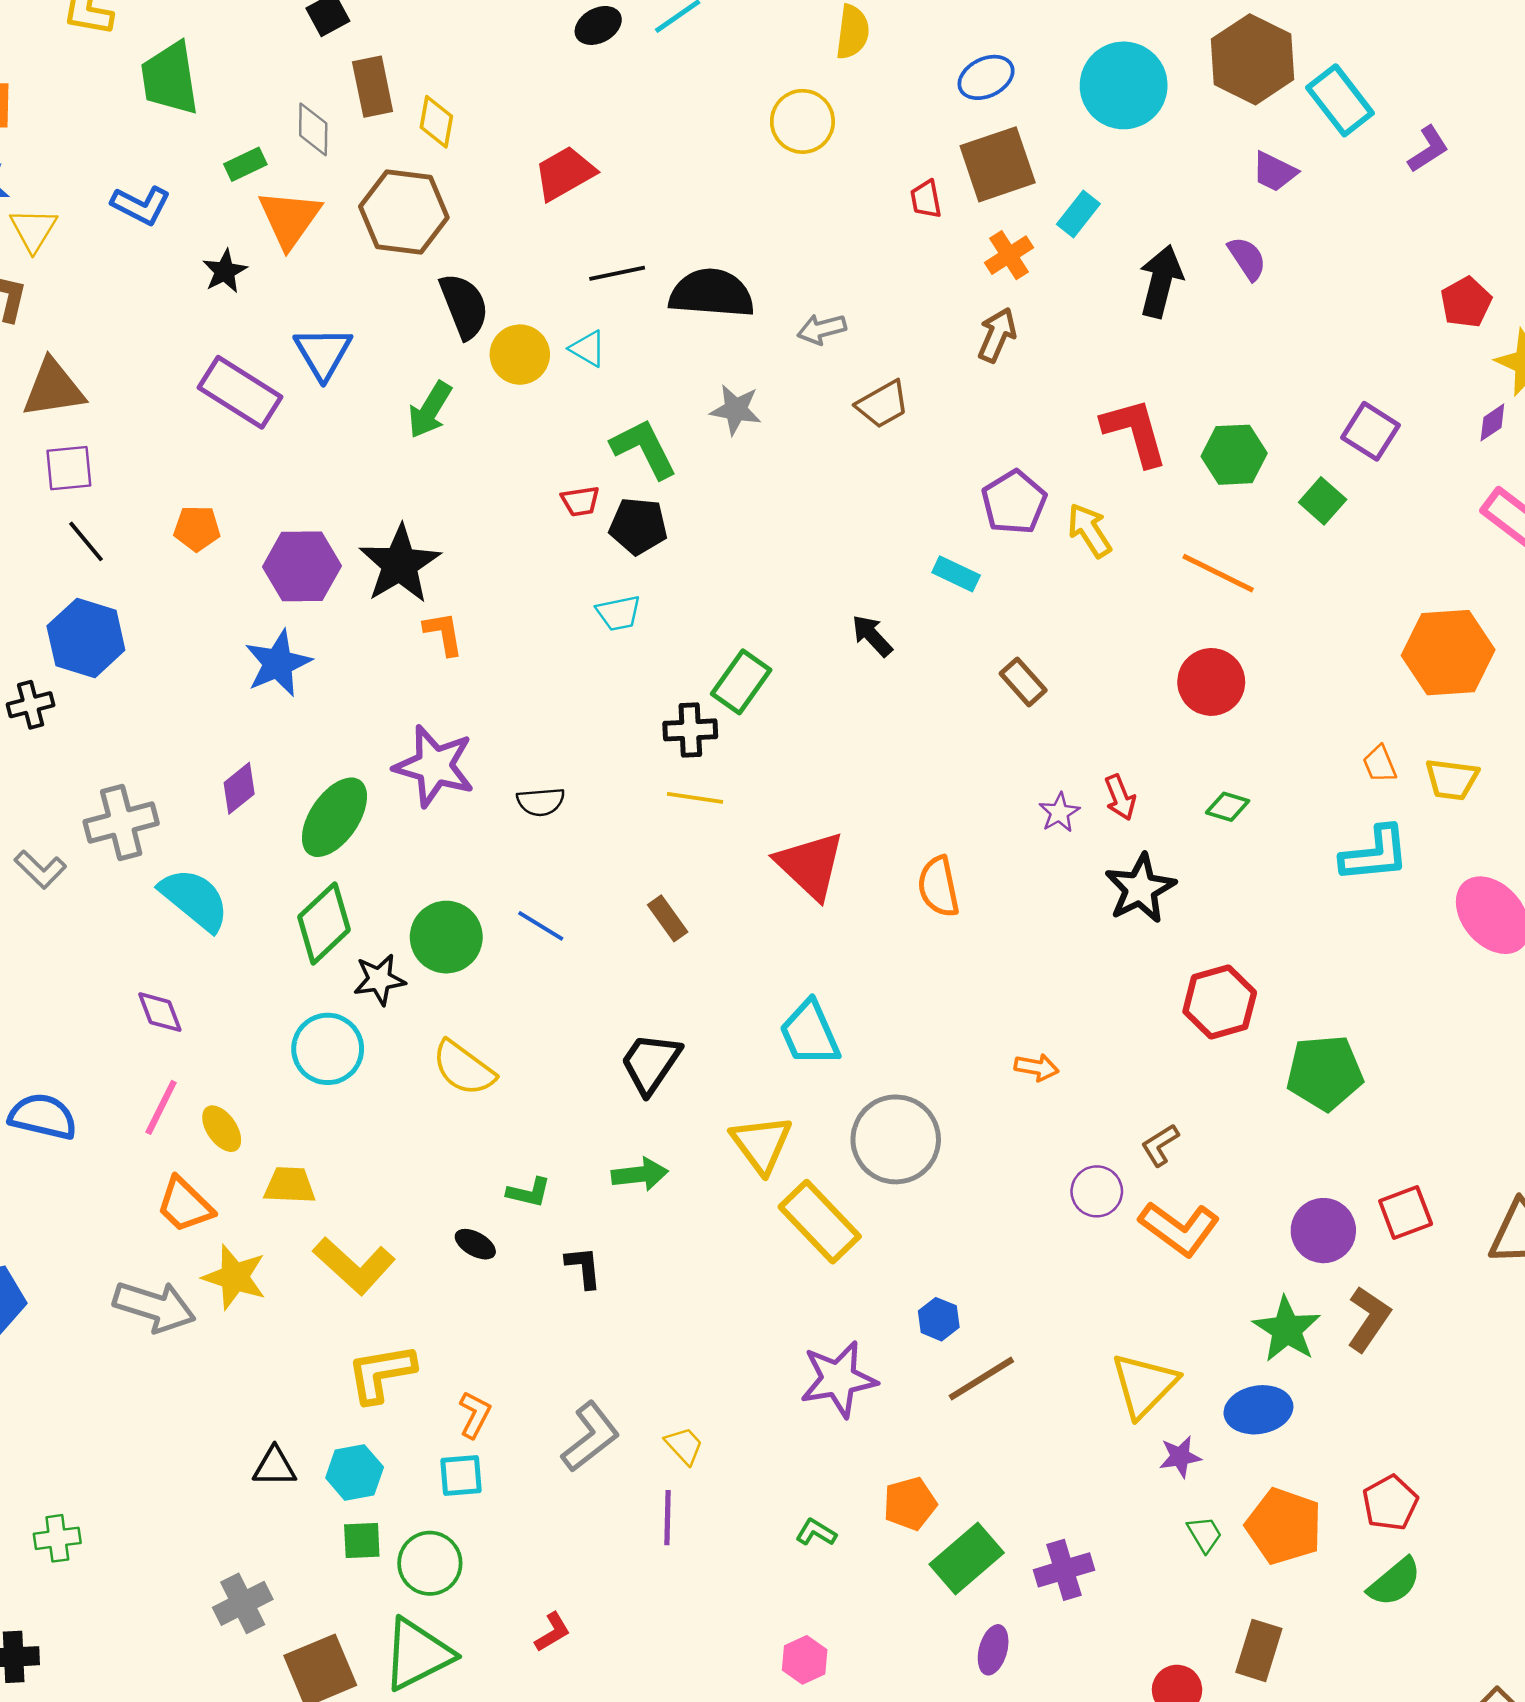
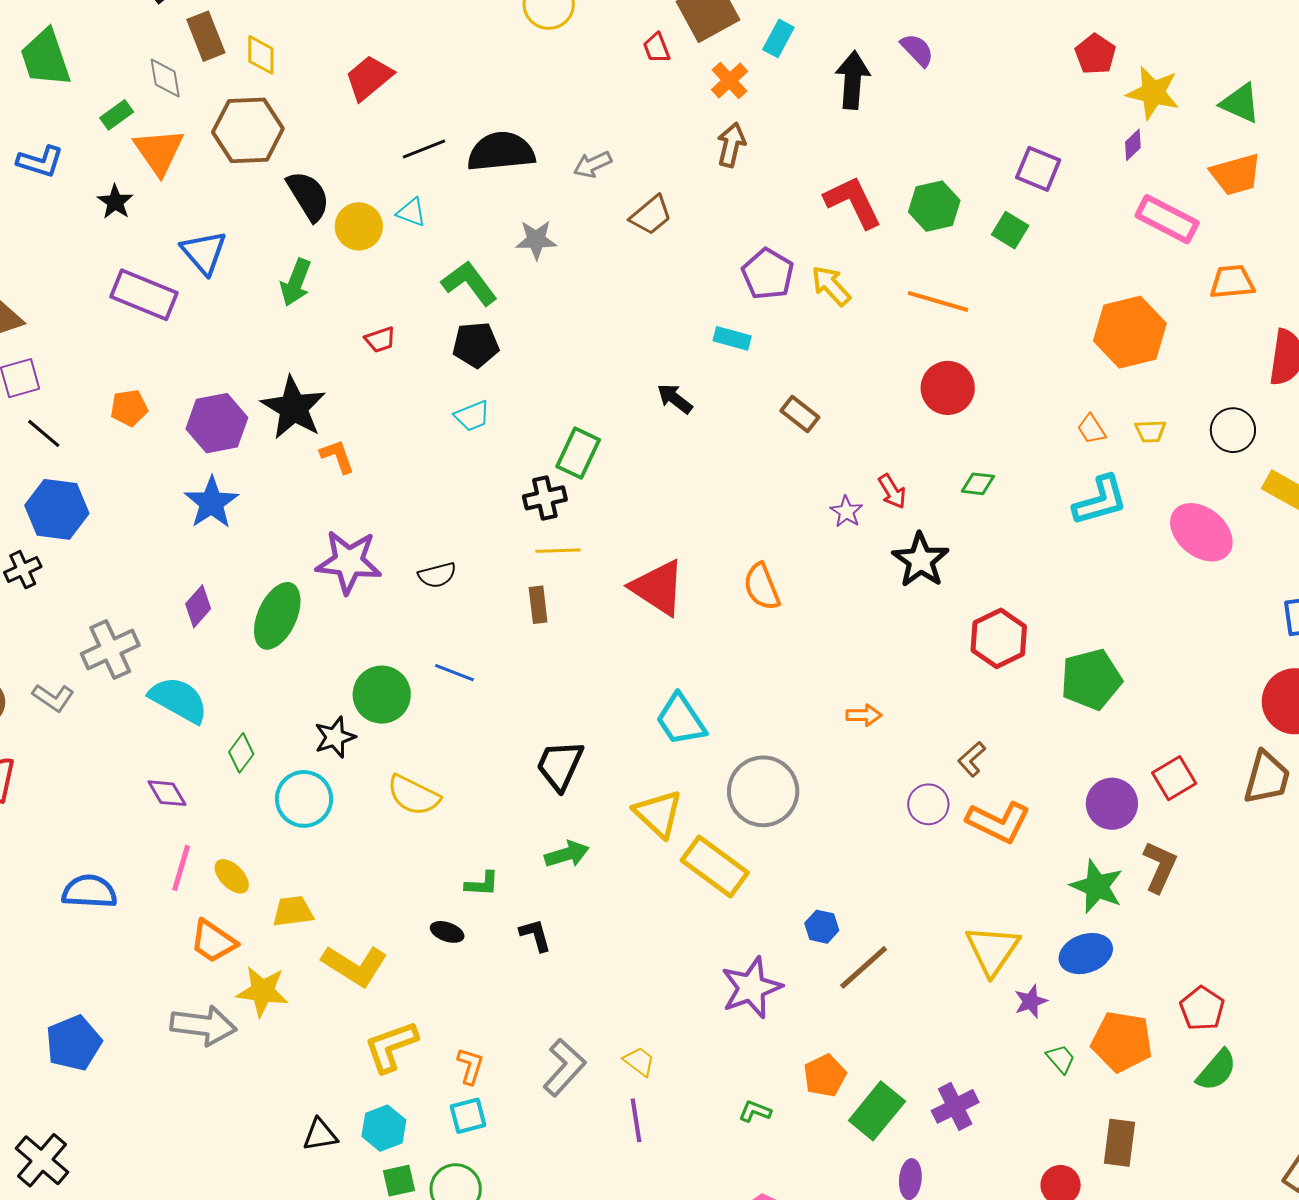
red trapezoid: (580, 501) -> (380, 340), moved
yellow trapezoid: (1452, 779) -> (1150, 431), size x0.7
brown rectangle: (668, 918) -> (538, 605), moved, turned 39
green diamond: (324, 923) -> (241, 753), moved, size x0.6

